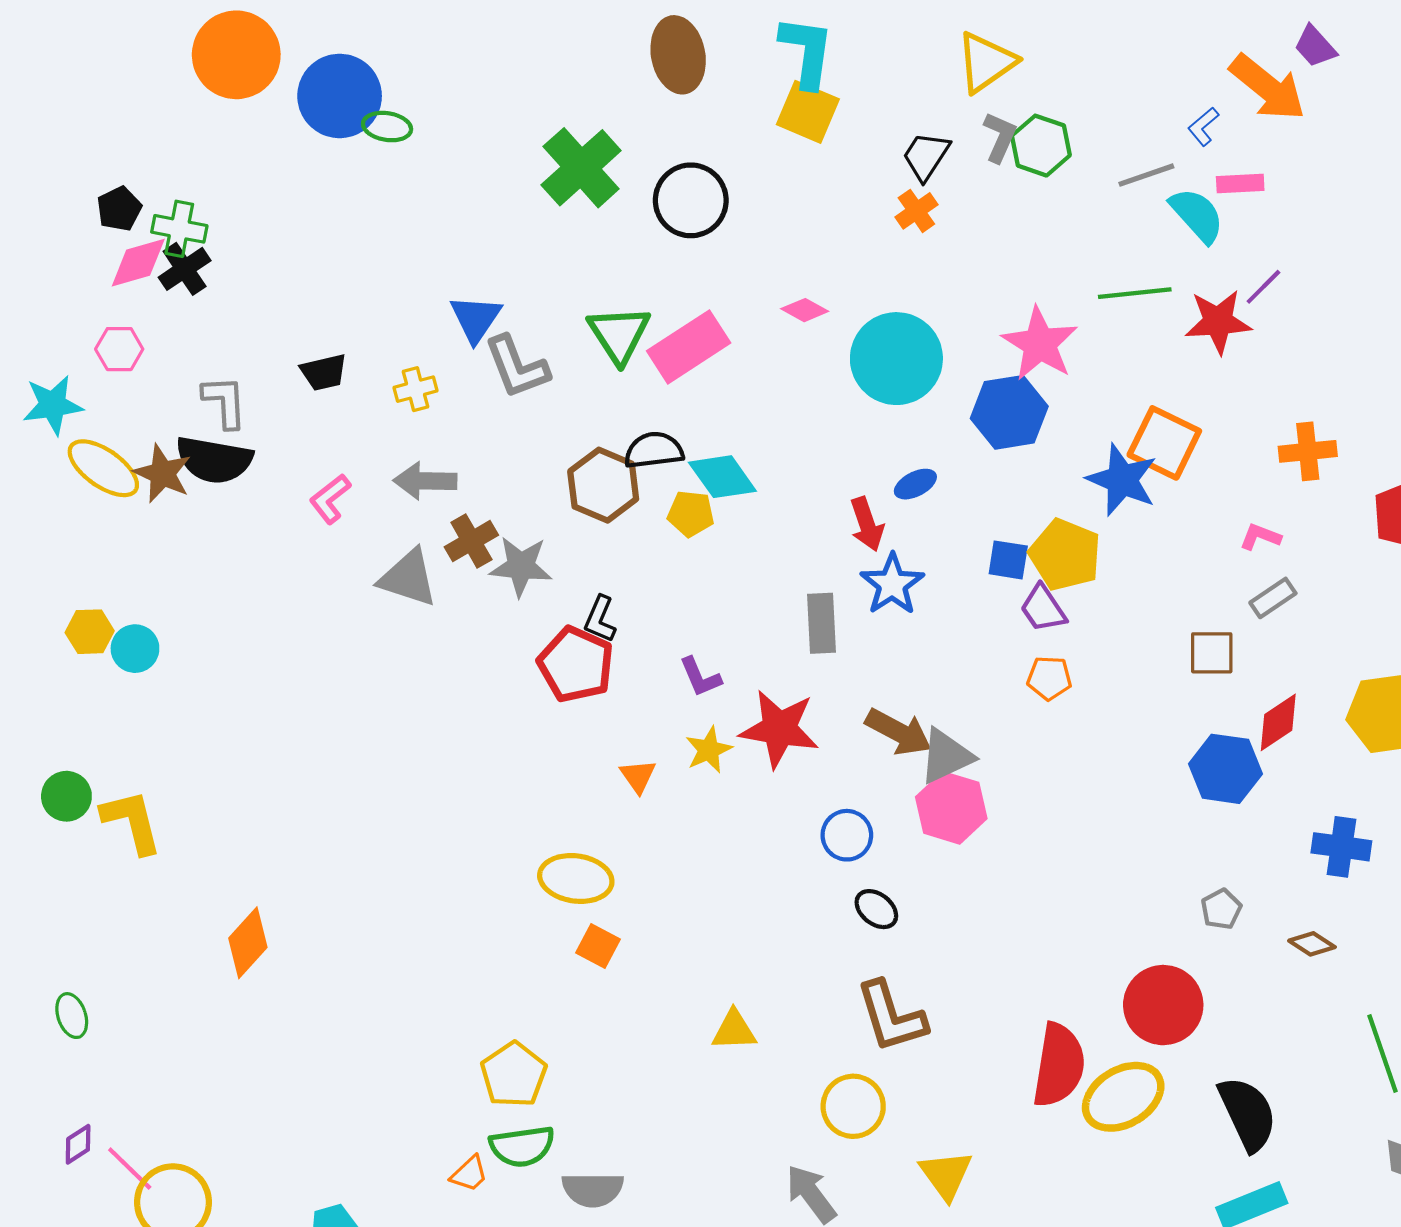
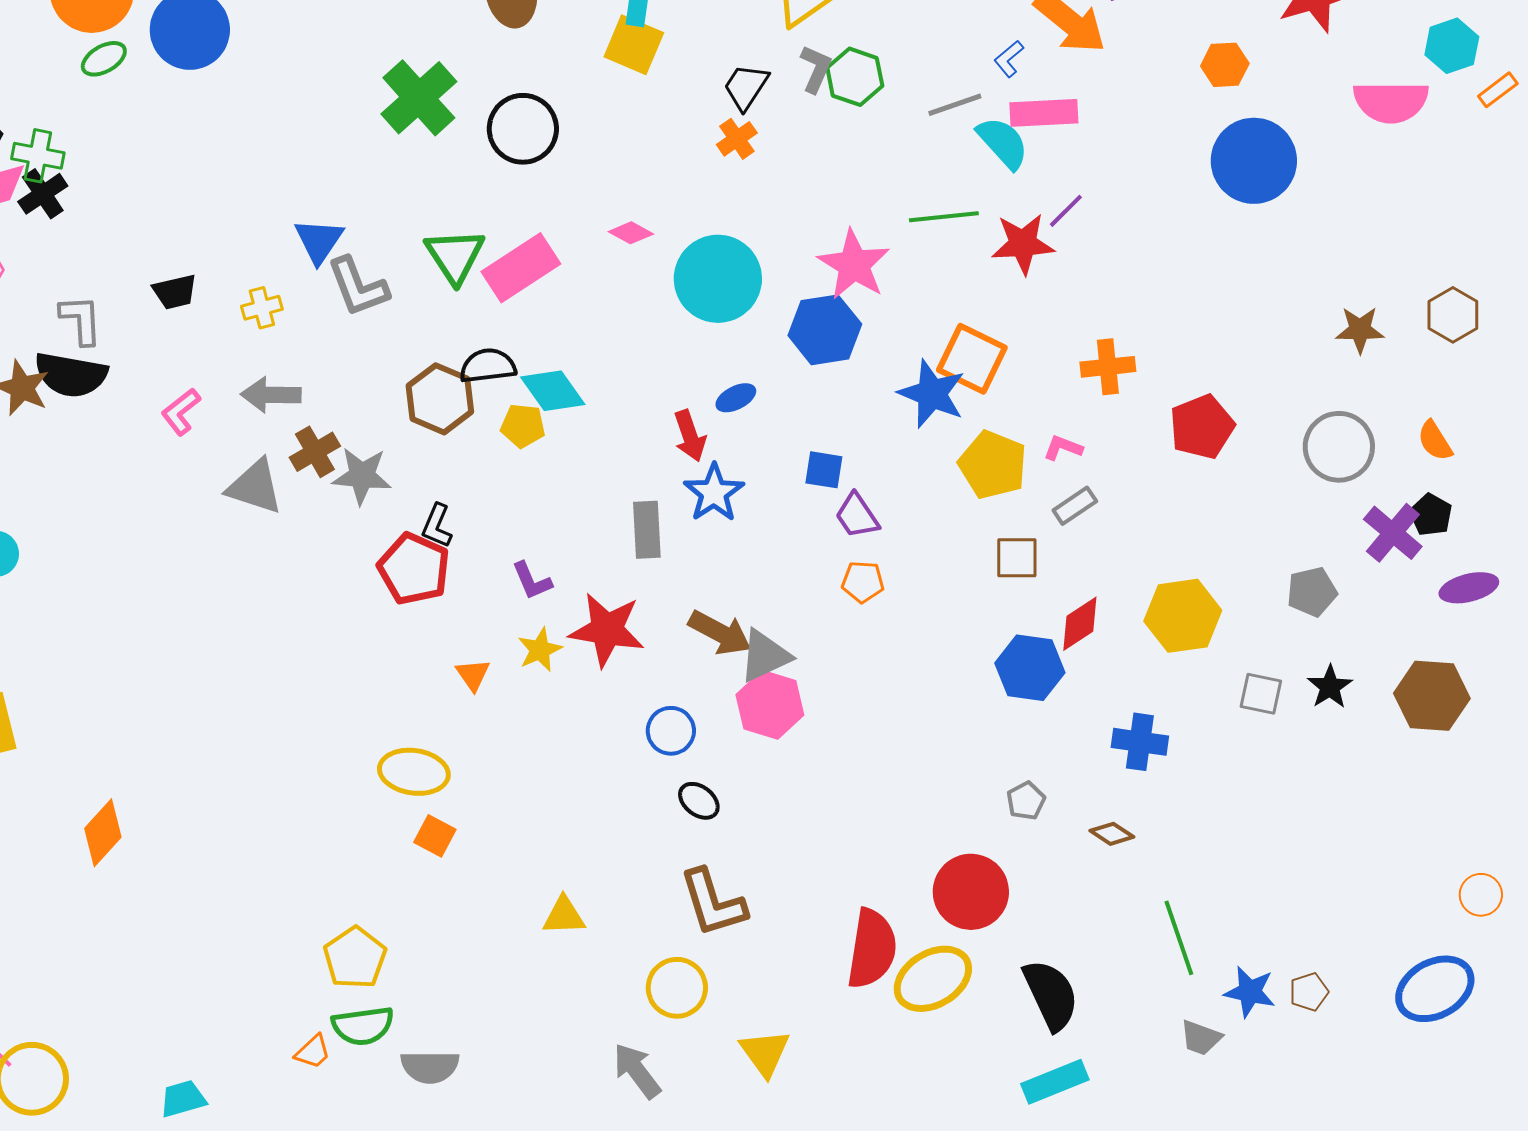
green ellipse: (387, 127) -> (104, 59), moved, turned -39
pink rectangle: (1240, 183) -> (1044, 113), size x1.5
yellow pentagon: (1065, 555) -> (993, 465), moved

